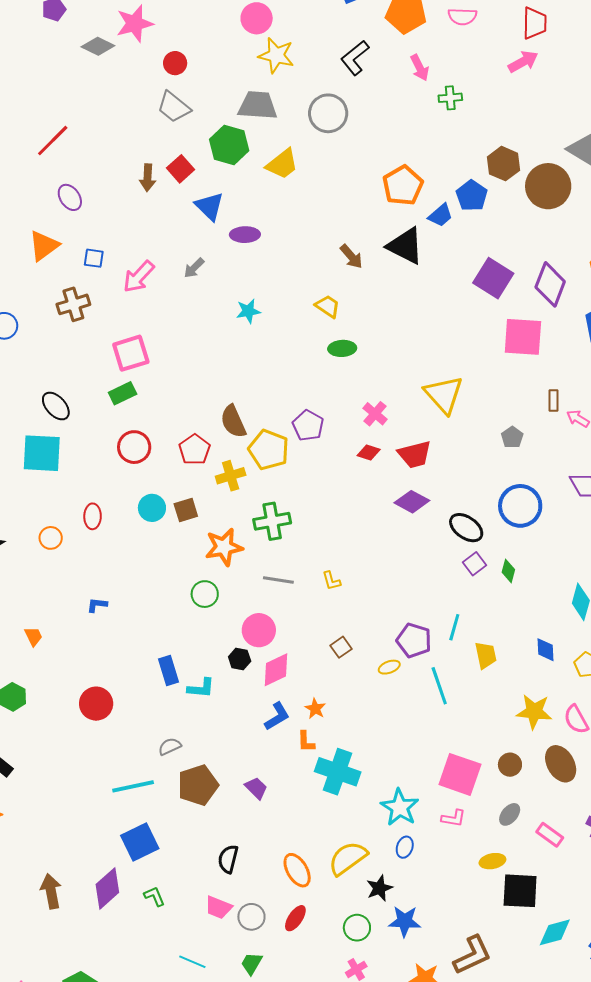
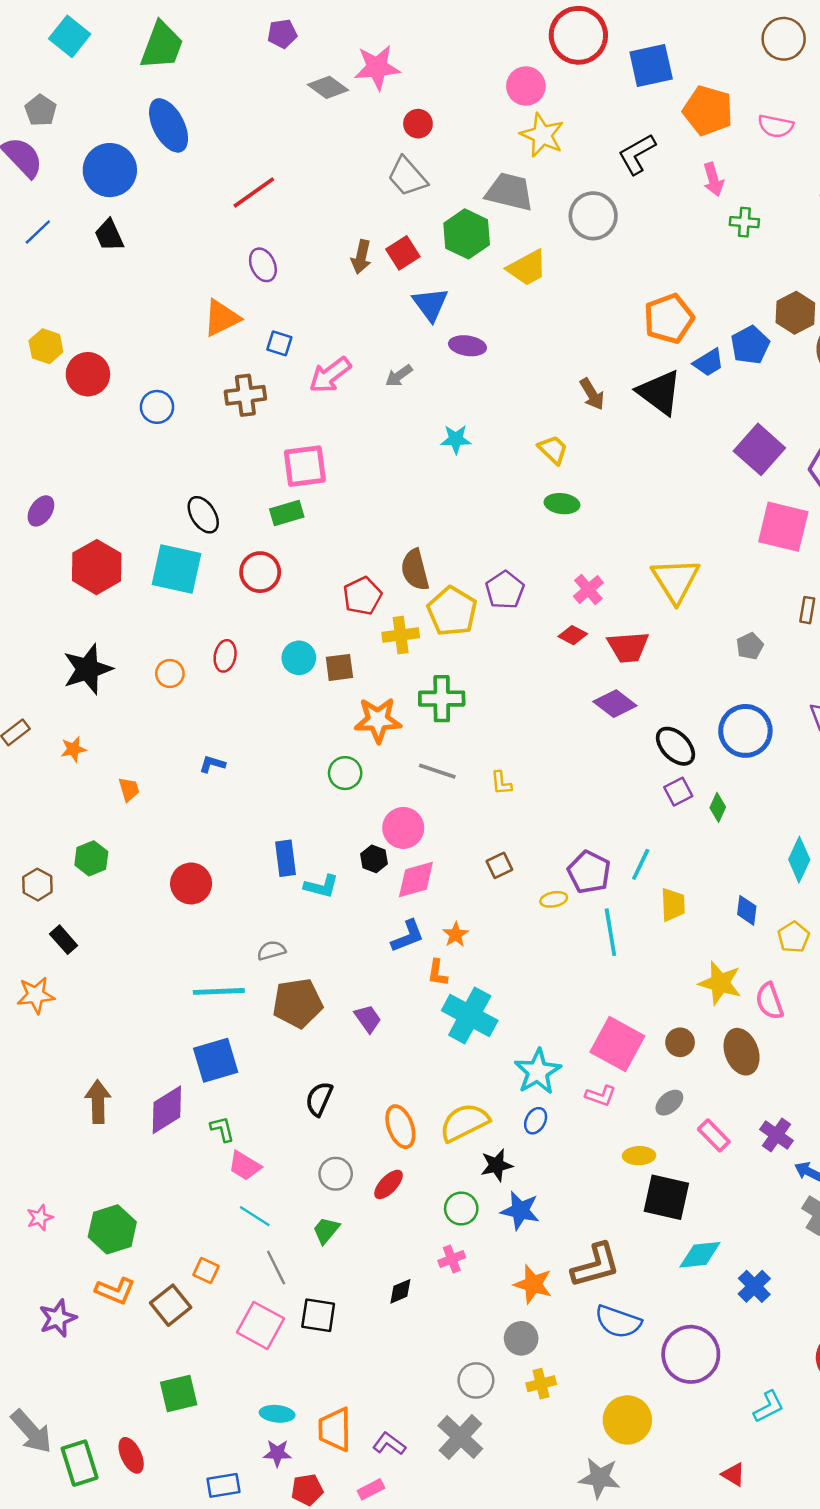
red circle: (134, 447) -> (260, 572), moved
pink trapezoid: (218, 907) -> (245, 1166), moved

